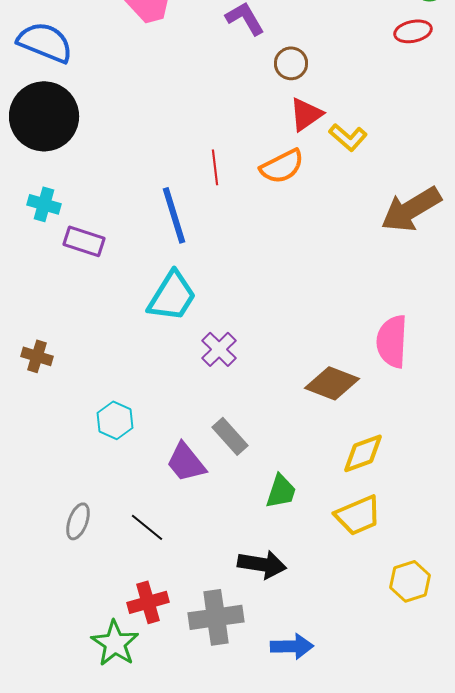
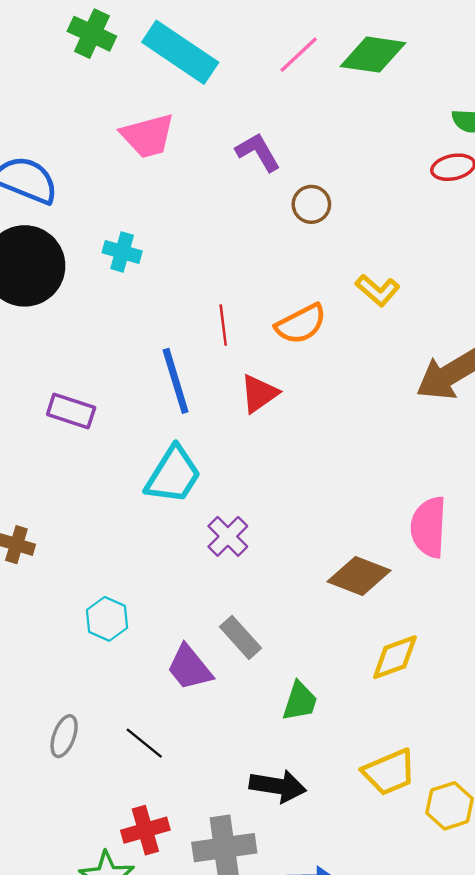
red triangle: (306, 114) -> (259, 394), moved
cyan cross: (44, 204) -> (122, 252), moved
yellow trapezoid: (358, 515) -> (389, 772), moved

